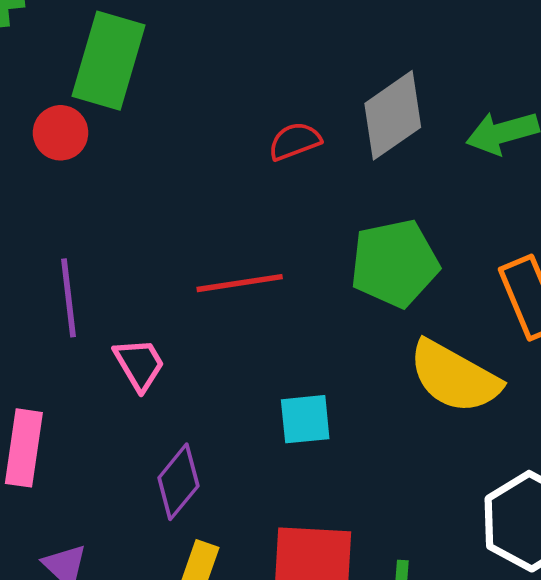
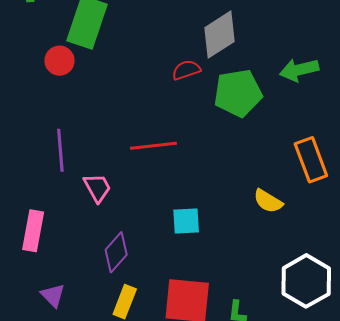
gray diamond: (393, 115) -> (219, 35), moved
green pentagon: (395, 263) -> (238, 93), moved
yellow semicircle: (454, 377) -> (268, 201), size x0.6

